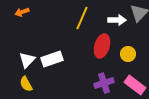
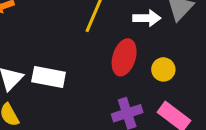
white rectangle: (52, 59) -> (49, 77), turned 30

